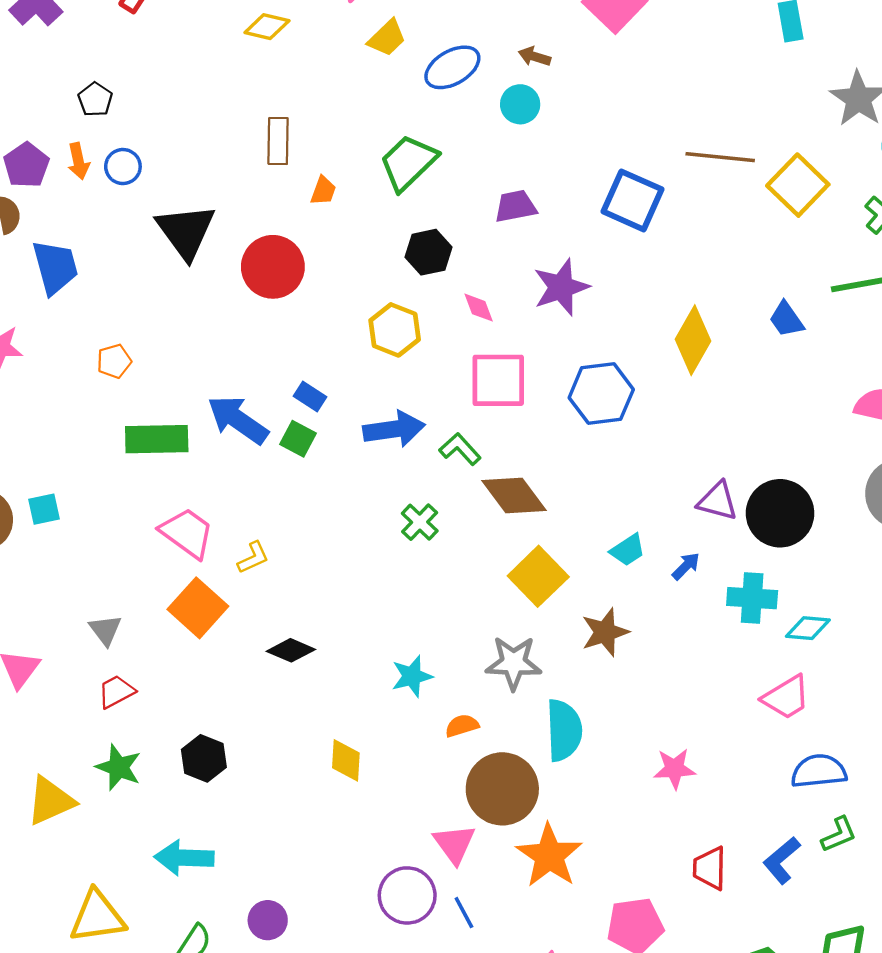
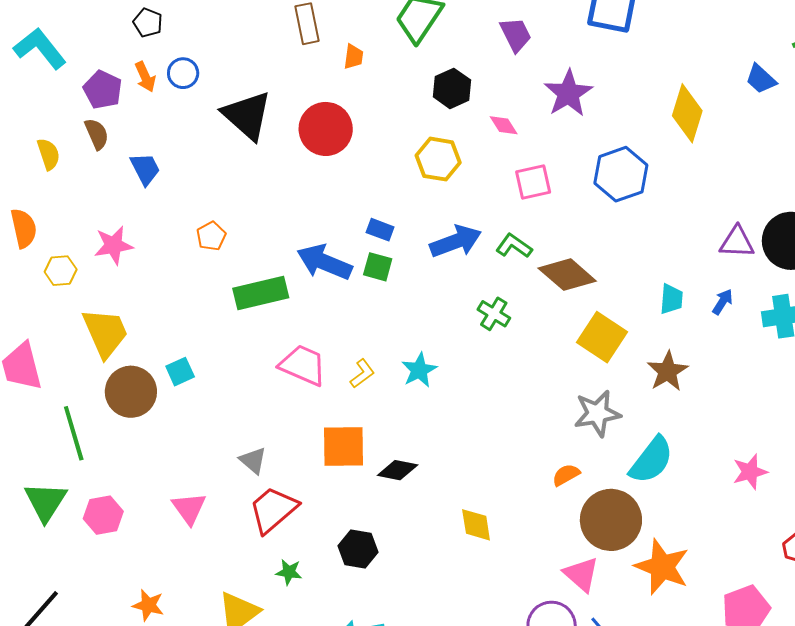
purple trapezoid: (515, 206) -> (516, 35), turned 87
blue trapezoid: (55, 267) -> (145, 169), size x0.7
pink square: (498, 380) -> (533, 182), size x0.7
cyan trapezoid: (628, 550) -> (671, 299), turned -40
orange square: (198, 608) -> (344, 447), moved, turned -30
black diamond: (291, 650) -> (398, 470), moved
cyan star: (412, 676) -> (419, 370), moved
red trapezoid: (116, 692) -> (273, 510), size x1.6
cyan semicircle: (564, 730) -> (651, 460), turned 52
green star: (119, 767) -> (289, 572), size x0.7

